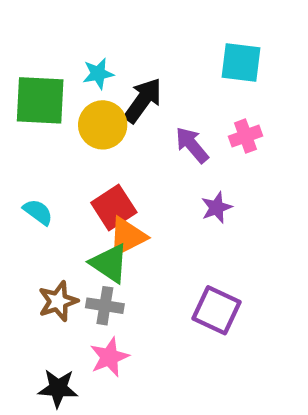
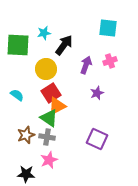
yellow circle: (103, 125) -> (46, 69), moved
purple arrow: (192, 145) -> (86, 65), turned 60

